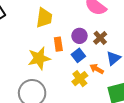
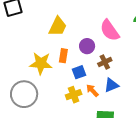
purple circle: (79, 36) -> (87, 46), moved

